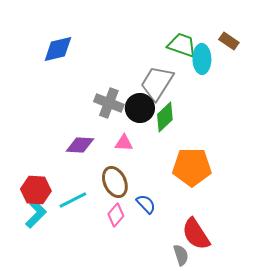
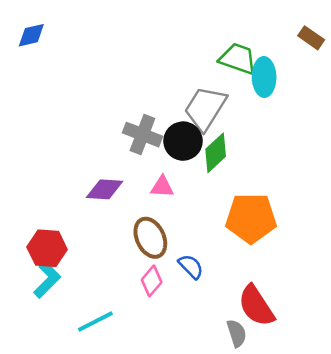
brown rectangle: (229, 41) -> (311, 38), moved
blue diamond: (58, 49) -> (31, 35), moved, size x0.7
cyan line: (73, 200) -> (95, 321), moved

